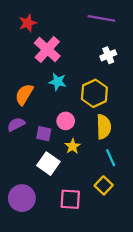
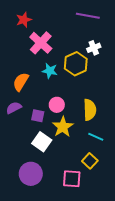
yellow hexagon: (94, 93) -> (76, 64), moved
yellow star: (73, 146) -> (63, 127), size x1.5
cyan line: (111, 158) -> (96, 137), turned -42
purple circle: (22, 198) -> (31, 174), moved
pink square: (70, 199) -> (72, 179), moved

